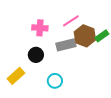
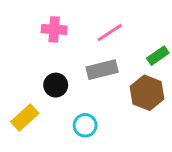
pink cross: (40, 28) -> (54, 29), moved
brown hexagon: (85, 36) -> (147, 93), moved

